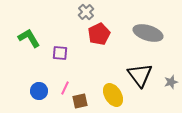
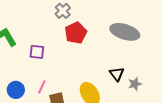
black triangle: (140, 75) -> (117, 74), size x0.6
gray star: (171, 82) -> (135, 84), moved

